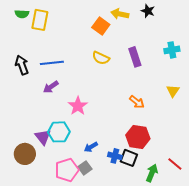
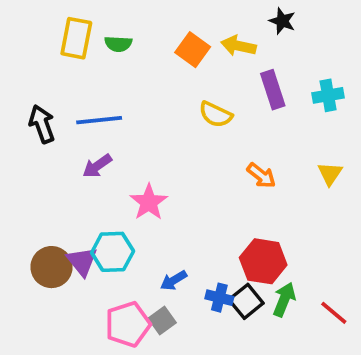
green semicircle: (22, 14) -> (118, 44), moved
yellow arrow: (120, 14) -> (238, 46), moved
purple rectangle: (135, 57) -> (273, 90), moved
yellow semicircle: (101, 58) -> (216, 114), moved
orange arrow: (137, 102) -> (261, 175), moved
brown circle: (25, 154) -> (51, 267), moved
black square: (129, 158) -> (246, 301), turned 30
green arrow: (152, 173) -> (284, 299), moved

